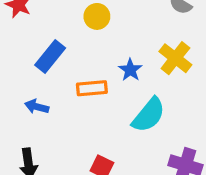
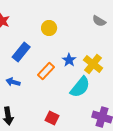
yellow cross: (175, 58) -> (93, 64), moved
orange rectangle: (92, 88) -> (46, 71), turned -42

